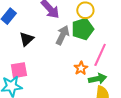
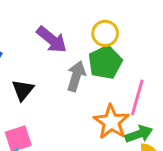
orange star: (81, 68) -> (111, 122), size x1.6

